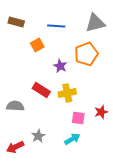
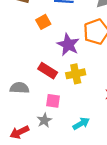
purple star: (60, 66) -> (68, 45), size x1.5
pink square: (78, 118) -> (53, 101), moved

